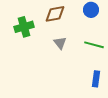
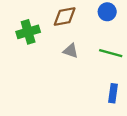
gray triangle: (60, 43) -> (71, 51), turned -32

